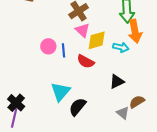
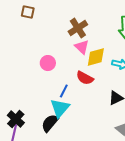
blue line: (63, 50) -> (64, 91), moved, turned 32
black semicircle: (78, 107) -> (50, 123), moved

